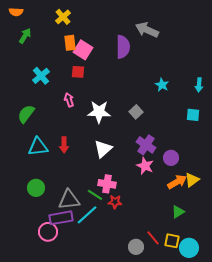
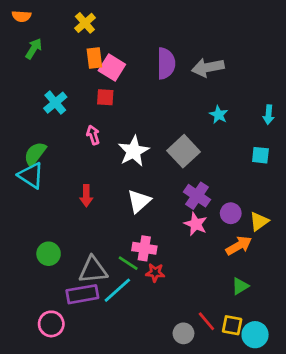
gray arrow: (147, 30) -> (208, 67), moved, turned -35
white star: (99, 112) -> (134, 151), turned -30
gray square: (136, 112) -> (183, 151), size x1.6
cyan triangle: (38, 147) -> (31, 175), moved, turned 40
yellow triangle: (192, 180) -> (259, 221), moved
pink circle: (48, 232) -> (51, 324), moved

